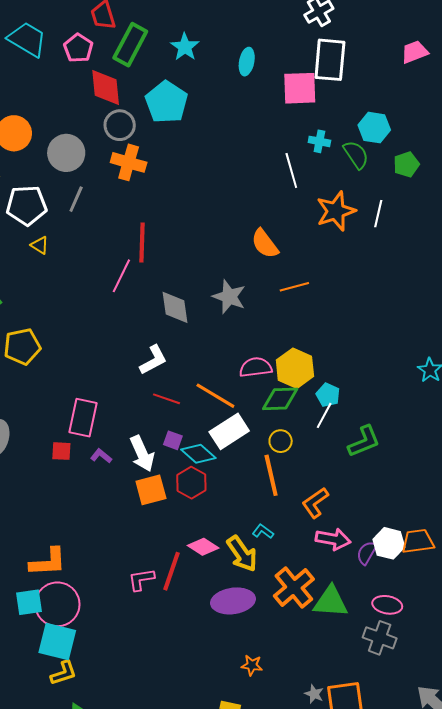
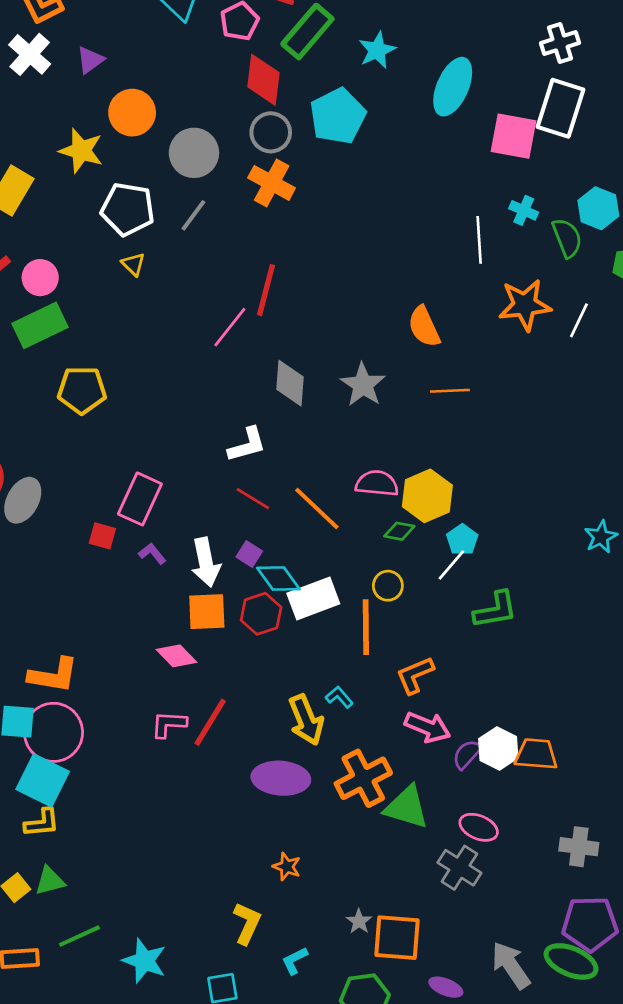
cyan ellipse: (247, 62) -> (453, 87), size x1.6
green diamond: (280, 399) -> (399, 531), size x0.6
white rectangle: (229, 431) -> (313, 598), moved
pink diamond: (203, 547) -> (176, 656), moved

